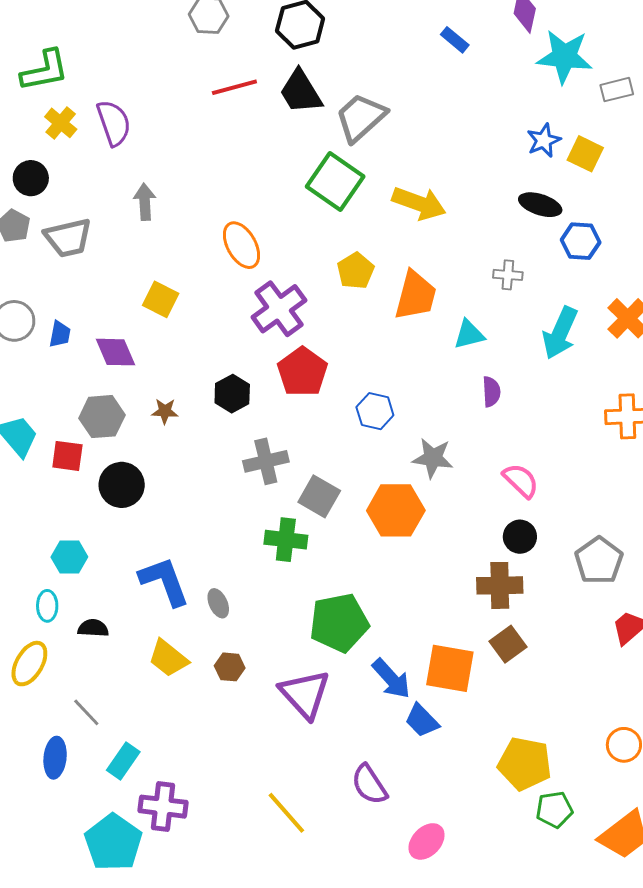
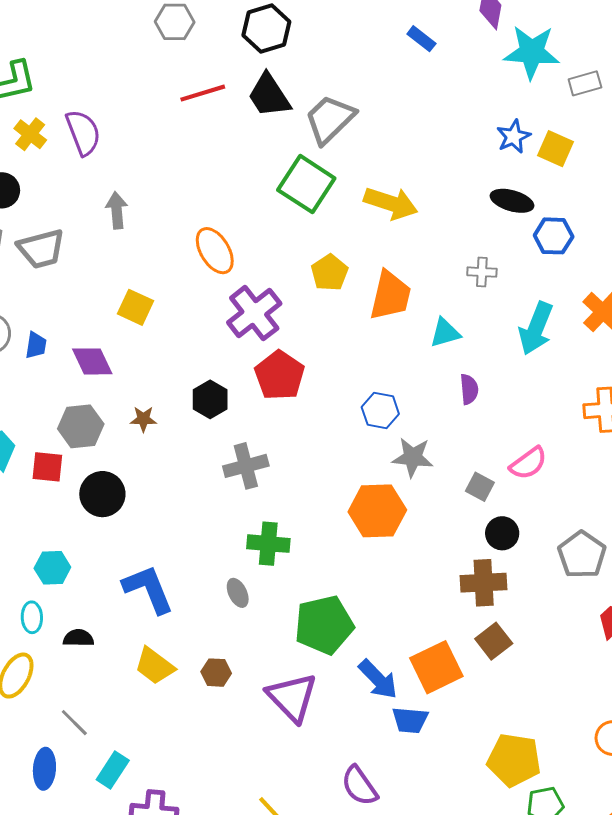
blue hexagon: (375, 411) -> (380, 410), moved
pink semicircle: (521, 481) -> (528, 463), moved, turned 102
gray square: (319, 496) -> (480, 487), moved, size x0.7
gray ellipse: (218, 603) -> (238, 593), moved
orange square: (450, 668) -> (436, 667), turned -34
blue trapezoid: (422, 721) -> (410, 720), turned -39

